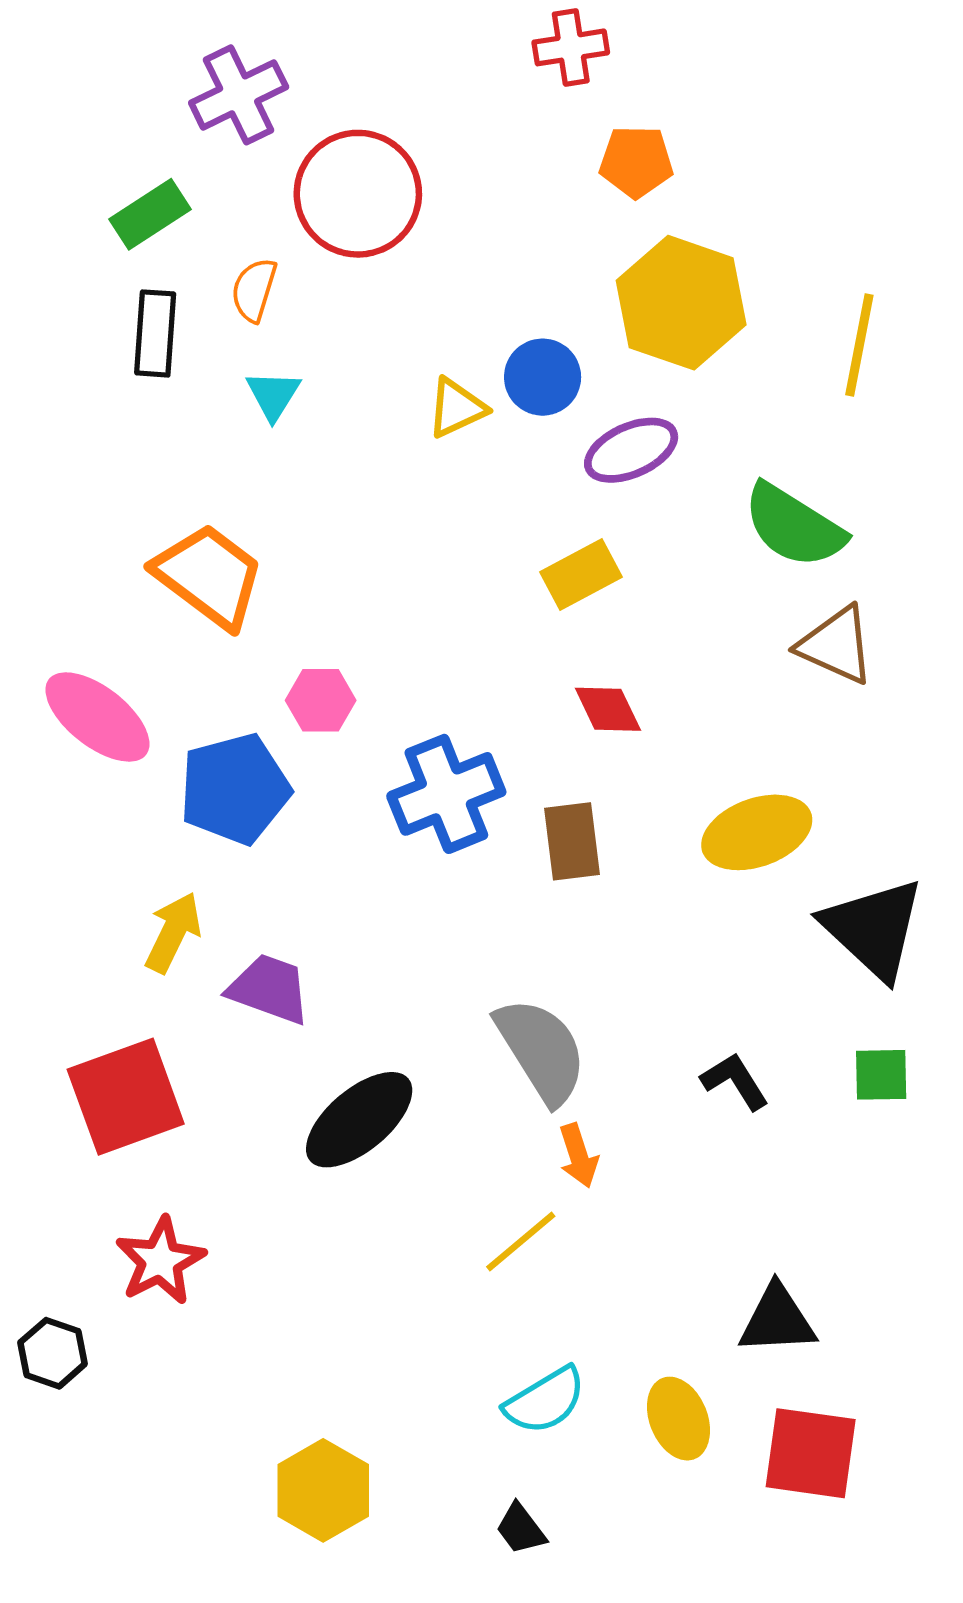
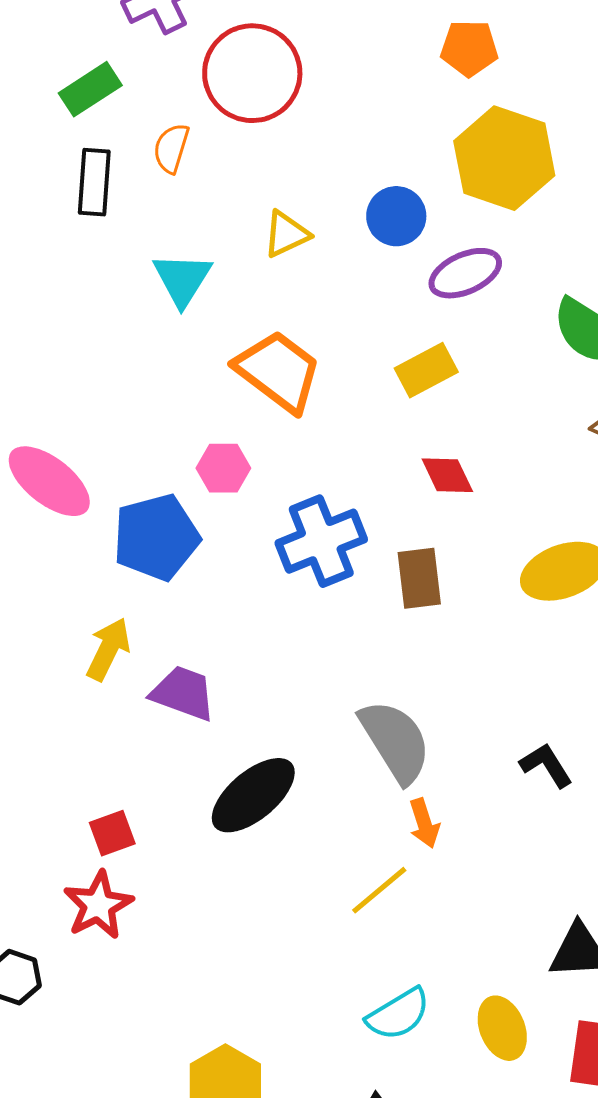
cyan triangle: (273, 395) -> (182, 279), moved, size x1.4
yellow triangle: (457, 408) -> (286, 234), moved
orange trapezoid: (209, 576) -> (278, 371), moved
red square: (126, 1097) -> (112, 833), moved, size x0.5

